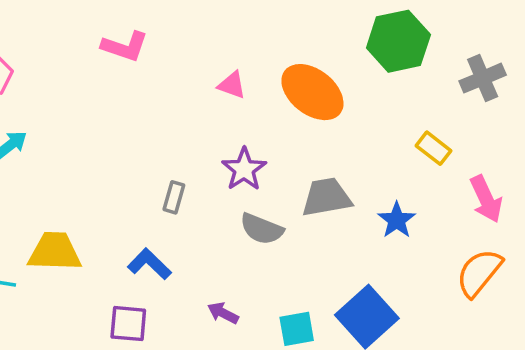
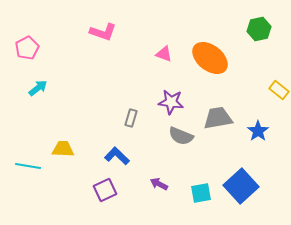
green hexagon: (398, 41) -> (259, 29), size x0.7
purple star: (244, 169) -> (171, 102), turned -30
yellow trapezoid: (55, 252) -> (63, 149), size x0.7
purple square: (128, 324) -> (105, 190), turned -30

